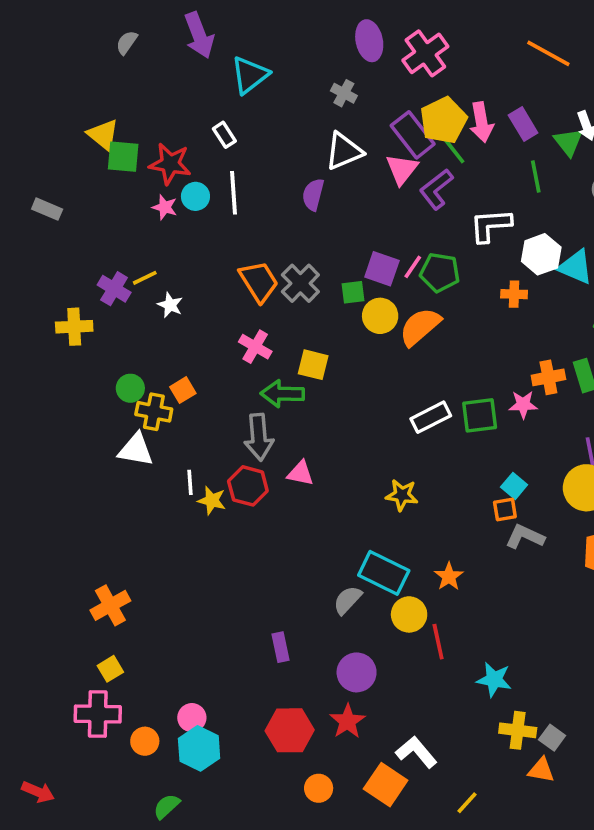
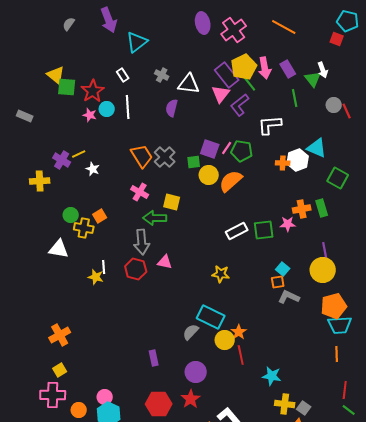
orange line: (548, 53) -> (284, 27), moved
gray cross: (344, 93) -> (162, 75), moved
white triangle: (344, 151) -> (189, 84), turned 30
red star: (170, 164) -> (93, 91), turned 30
white hexagon: (541, 254) -> (298, 160), moved
white triangle: (136, 450) -> (59, 249), moved
yellow star: (212, 500) -> (96, 277), moved
orange star: (449, 576) -> (239, 332), moved

